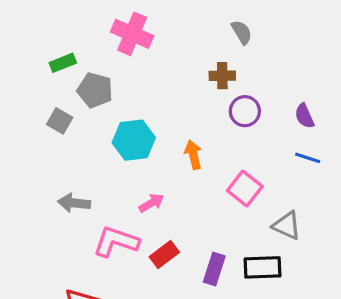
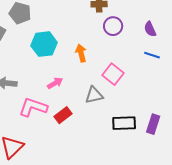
gray triangle: (287, 226) -> (94, 95), moved, turned -36
purple rectangle: (214, 269) -> (153, 124), moved

